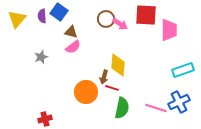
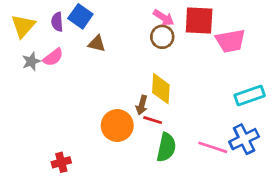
brown circle: (106, 19) -> (162, 37), moved
pink arrow: (120, 24) -> (164, 18), moved
pink trapezoid: (169, 30) -> (230, 41), turned 80
pink semicircle: (73, 47) -> (53, 57), moved
gray star: (41, 57) -> (31, 61), moved

